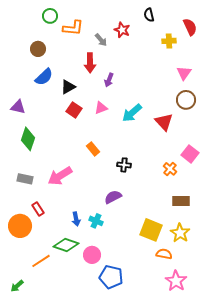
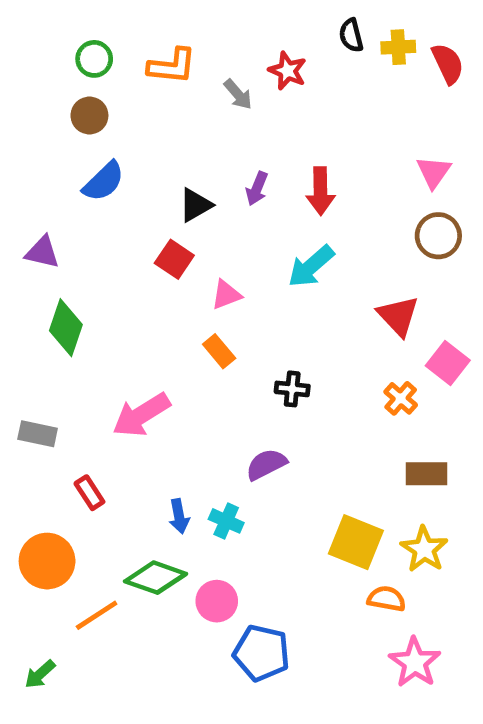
green circle: (50, 16) -> (94, 59), moved
yellow cross: (169, 41) -> (398, 47), moved
red arrow: (90, 63) -> (320, 191), moved
black triangle: (68, 87) -> (196, 205), moved
pink triangle: (101, 108) -> (226, 295), moved
red triangle: (164, 122) -> (398, 316), moved
gray rectangle: (25, 179) -> (38, 434), moved
orange circle: (20, 226) -> (47, 561), moved

